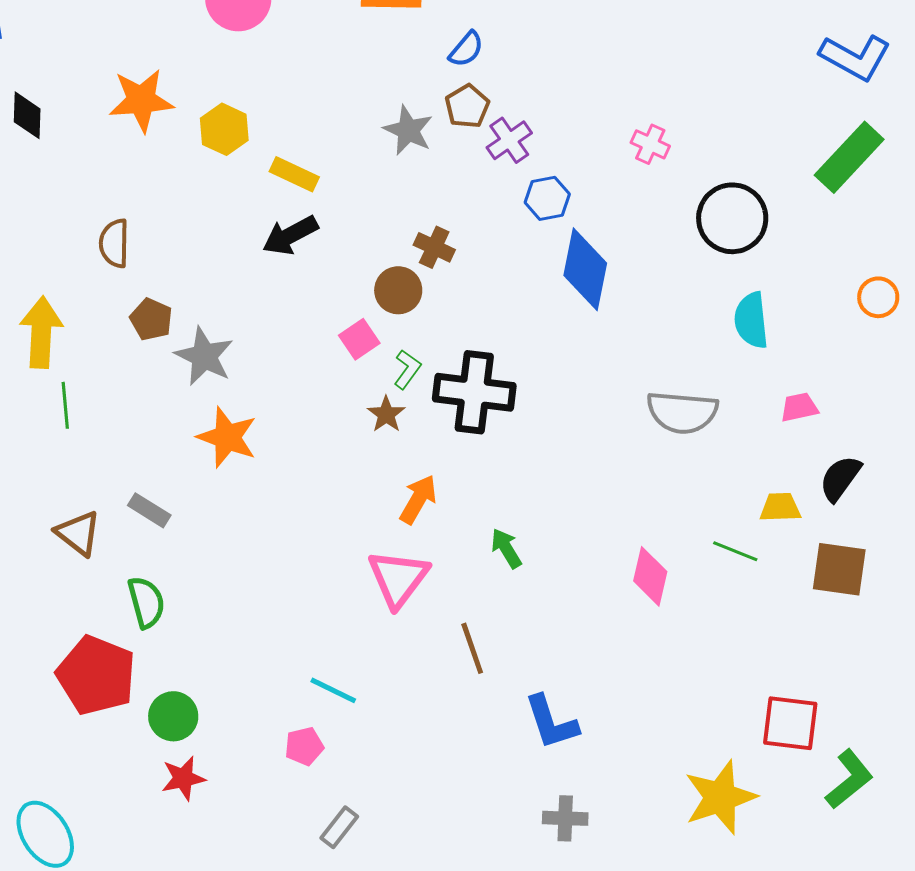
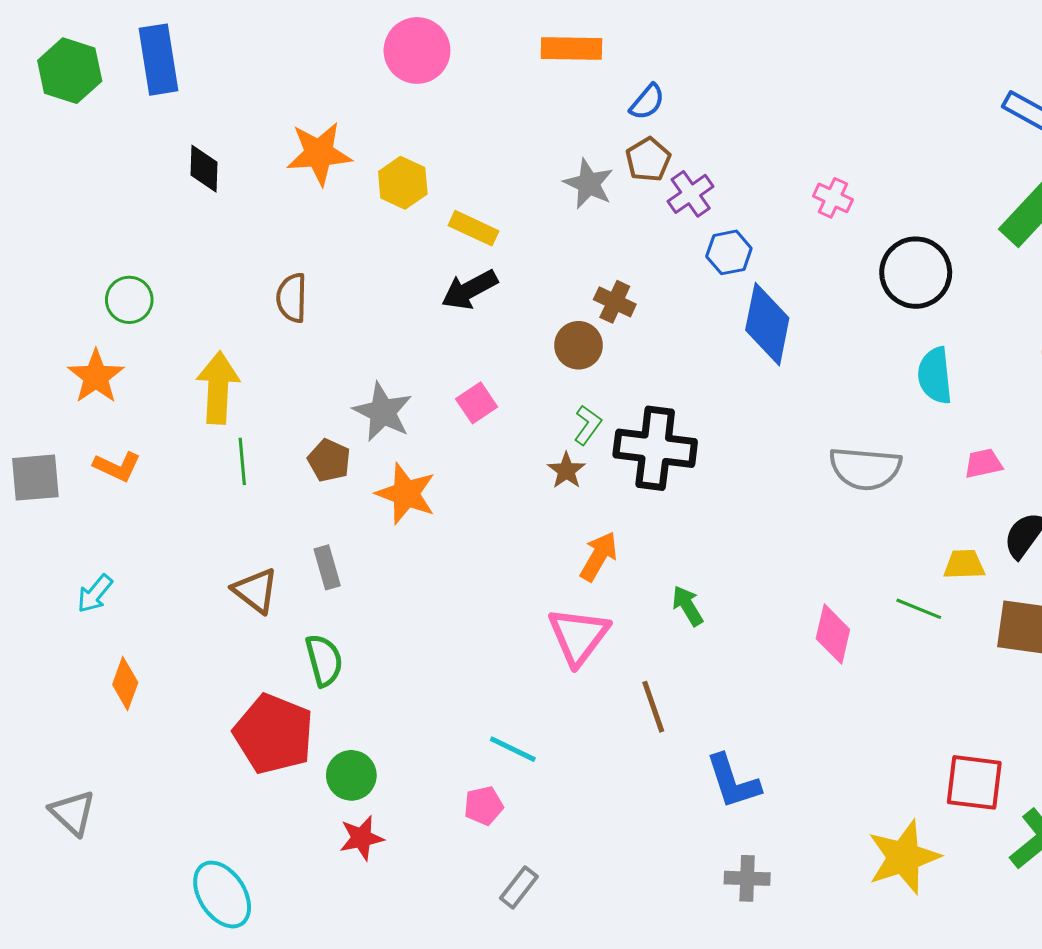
brown pentagon: (151, 319) -> (329, 460), moved
pink square: (359, 339) -> (477, 403), moved
gray rectangle: (149, 510) -> (327, 567), turned 42

